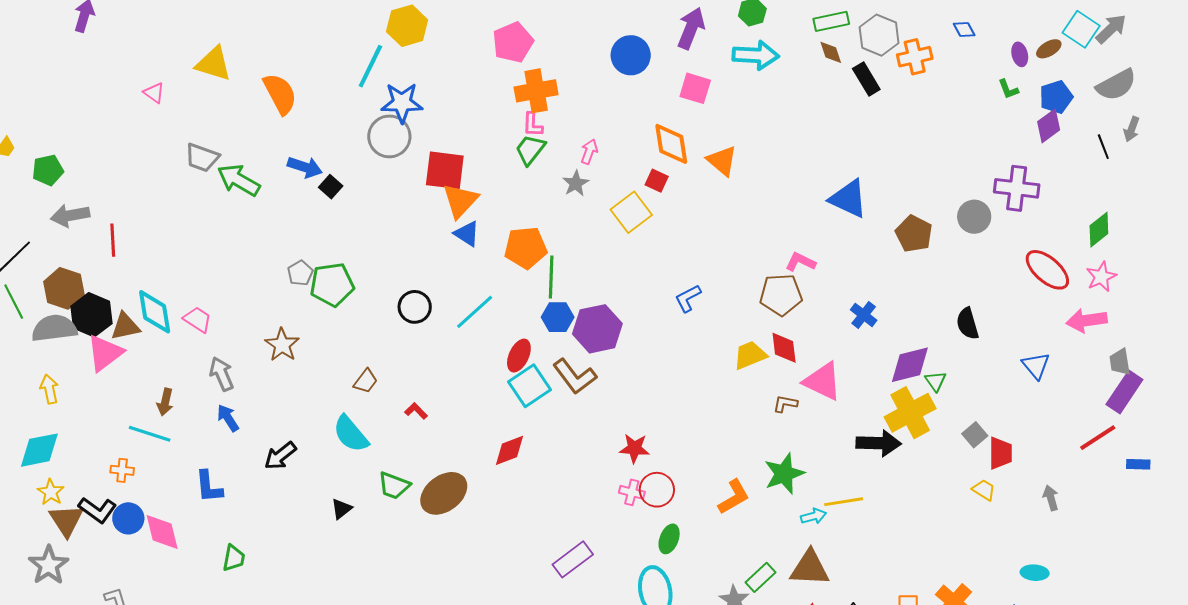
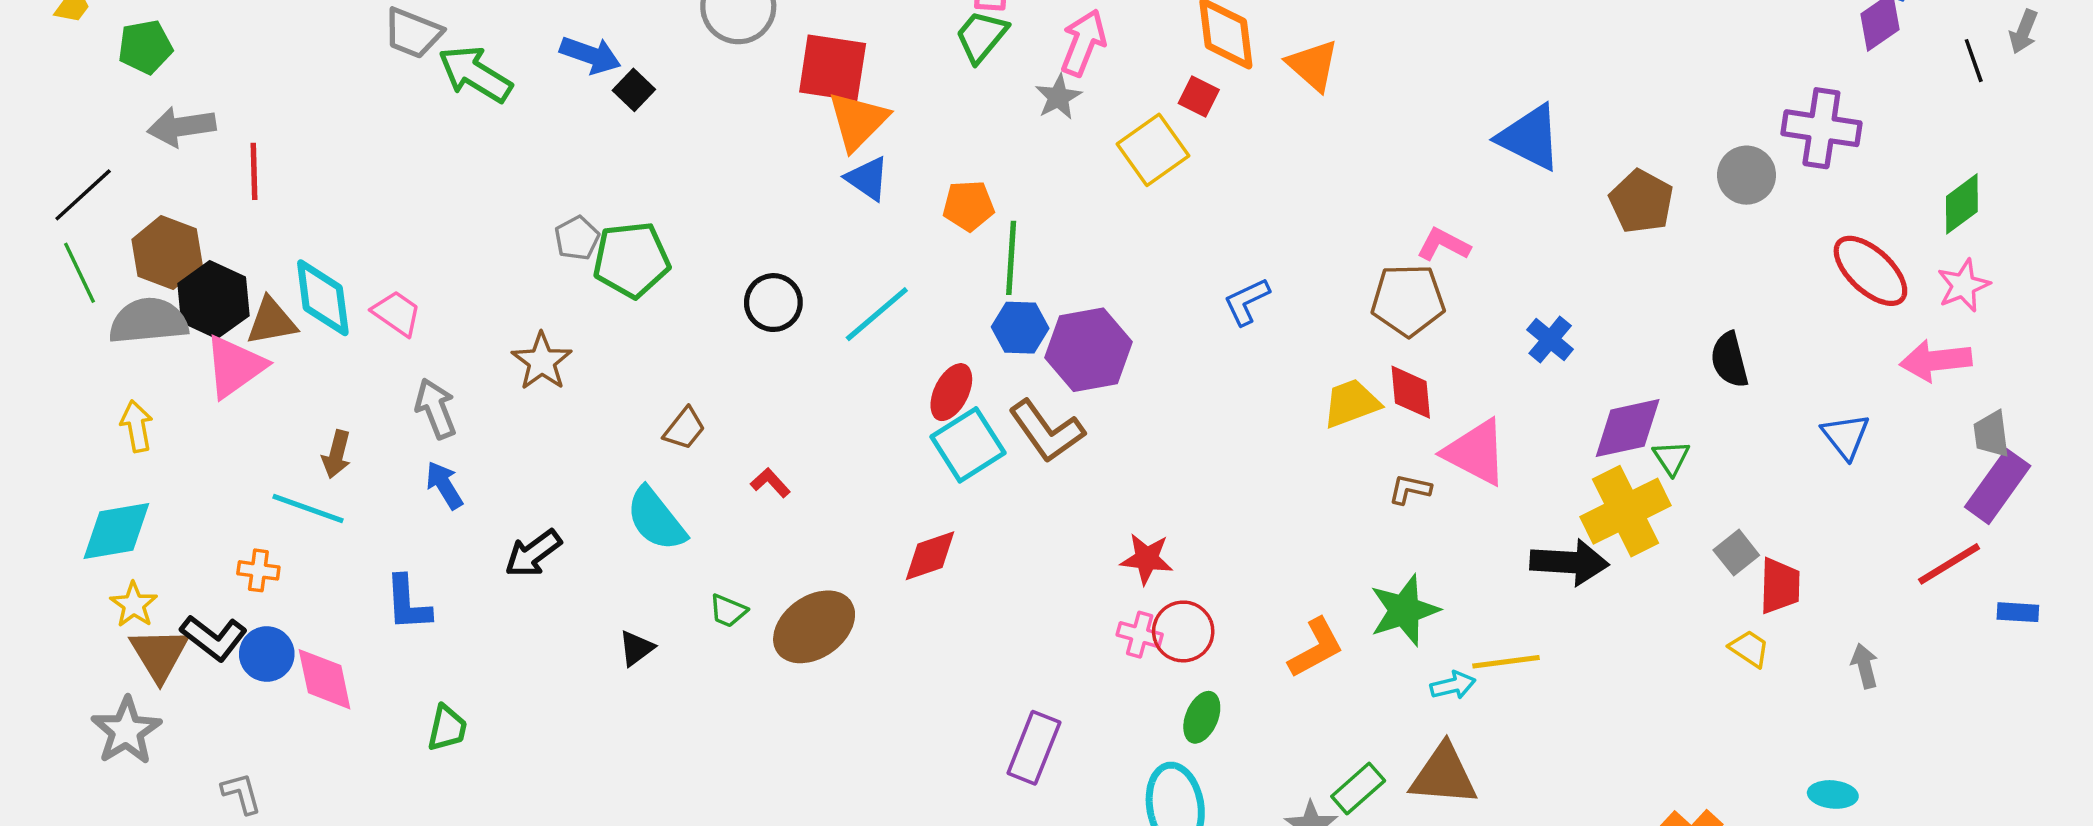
pink arrow: (589, 152) -> (1083, 43), size x1.5
orange pentagon: (526, 248) -> (968, 206), size x0.7
green trapezoid: (394, 486) -> (728, 611), size x0.7
purple rectangle: (573, 559) -> (1034, 748), turned -33

